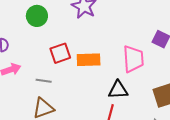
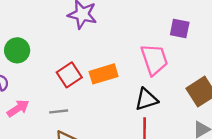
green circle: (37, 16) -> (17, 50), moved

